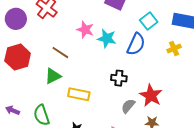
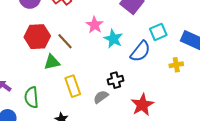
red hexagon: (18, 57) -> (37, 37), moved
black cross: (119, 78) -> (116, 80), turned -35
yellow rectangle: (79, 94) -> (73, 86), turned 45
gray semicircle: (128, 106) -> (101, 97), moved

